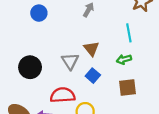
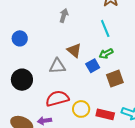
blue circle: (39, 13) -> (20, 38), moved
gray triangle: (70, 61) -> (57, 66), turned -48
blue square: (93, 76) -> (93, 66), moved, turned 32

